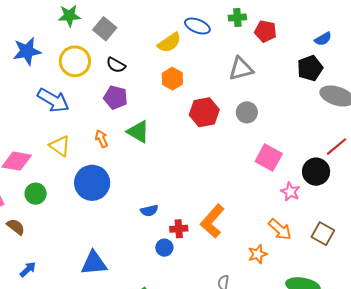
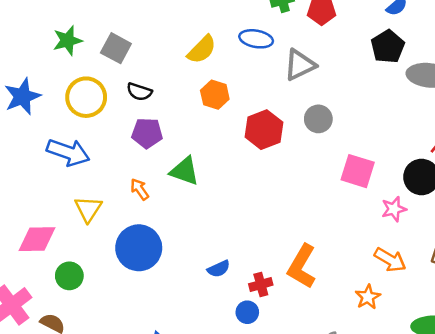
blue ellipse: (197, 26) -> (256, 39), moved
yellow triangle: (60, 146) -> (88, 209), turned 40
pink star: (290, 192) -> (394, 209), turned -30

